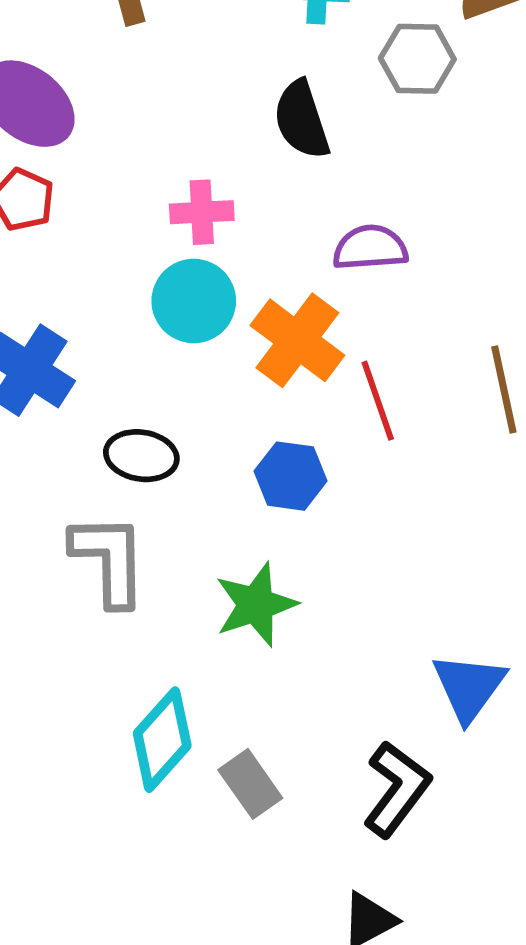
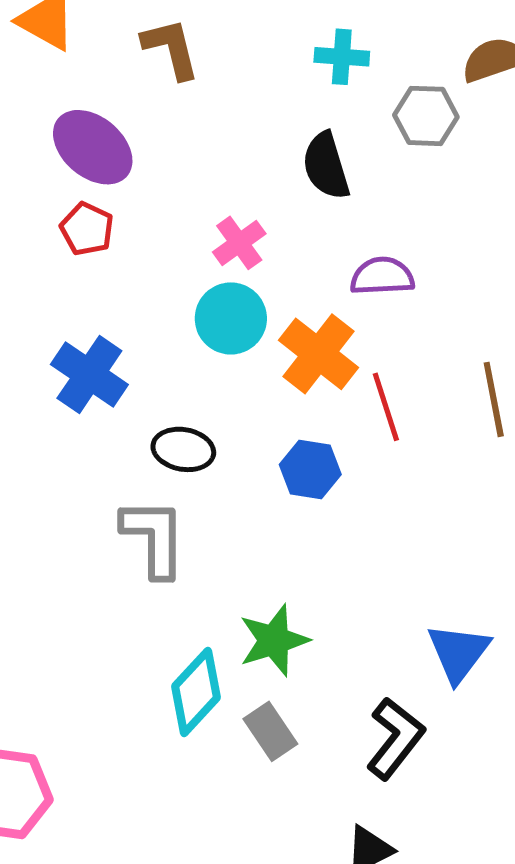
pink cross: (202, 212) -> (239, 243), turned -34
green star: (256, 605) -> (274, 640), moved

